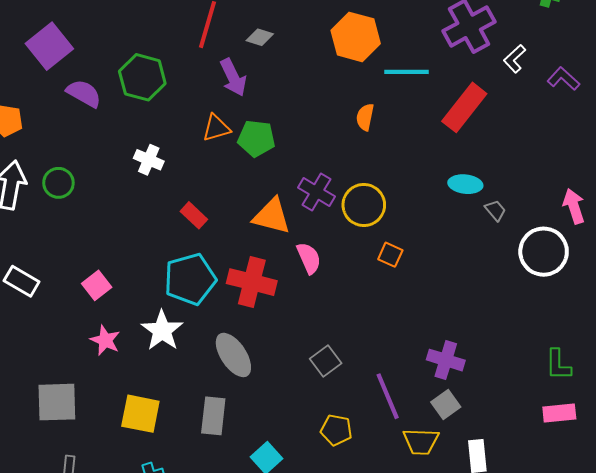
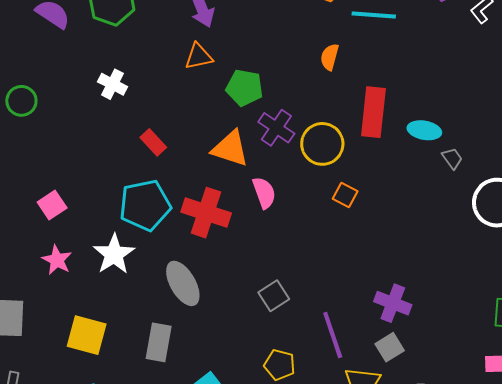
red rectangle: (464, 107) -> (373, 112), moved, turned -36
orange triangle: (216, 128) -> (199, 56), moved
green pentagon: (256, 138) -> (245, 88), moved

